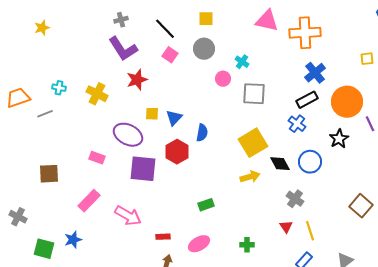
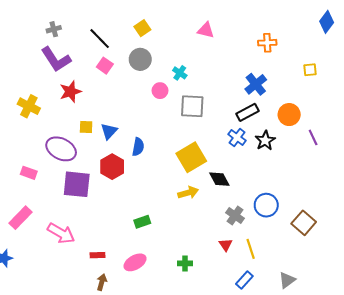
yellow square: (206, 19) -> (142, 28), turned -35
pink triangle: (267, 21) -> (206, 30), size x0.7
orange cross: (305, 33) -> (267, 43), moved, size x0.6
orange circle: (347, 102) -> (289, 115), size x0.7
black star: (339, 139) -> (265, 141), moved
blue circle: (310, 162) -> (266, 205), moved

